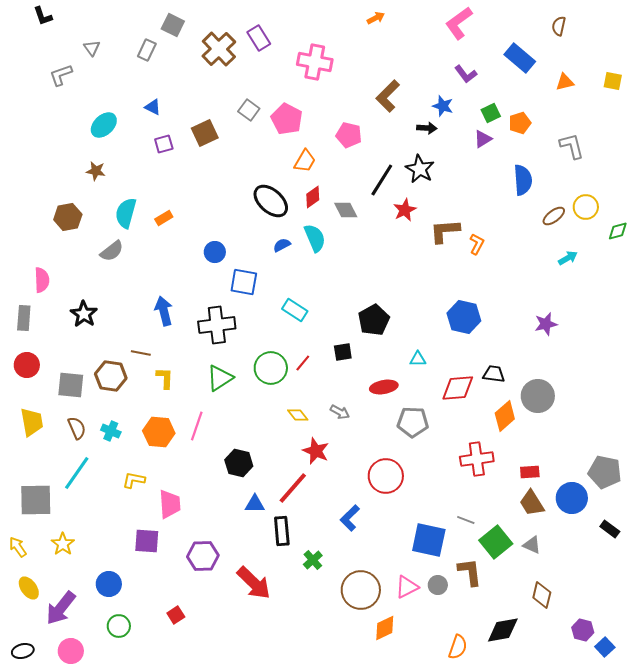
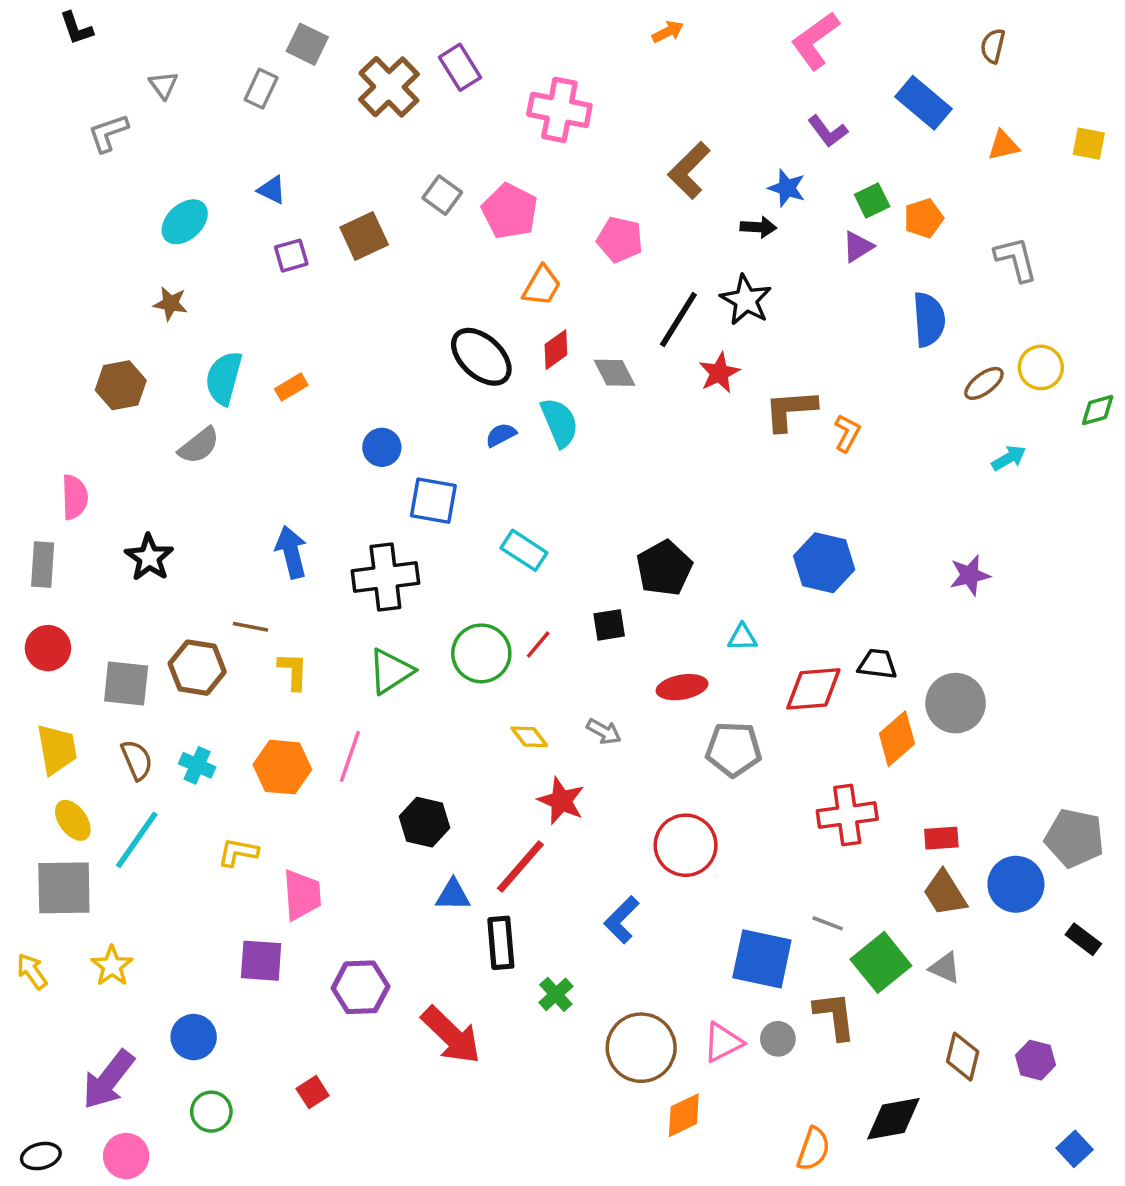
yellow ellipse: (29, 588) -> (73, 820), moved
purple hexagon: (583, 630) -> (1035, 1060), moved

